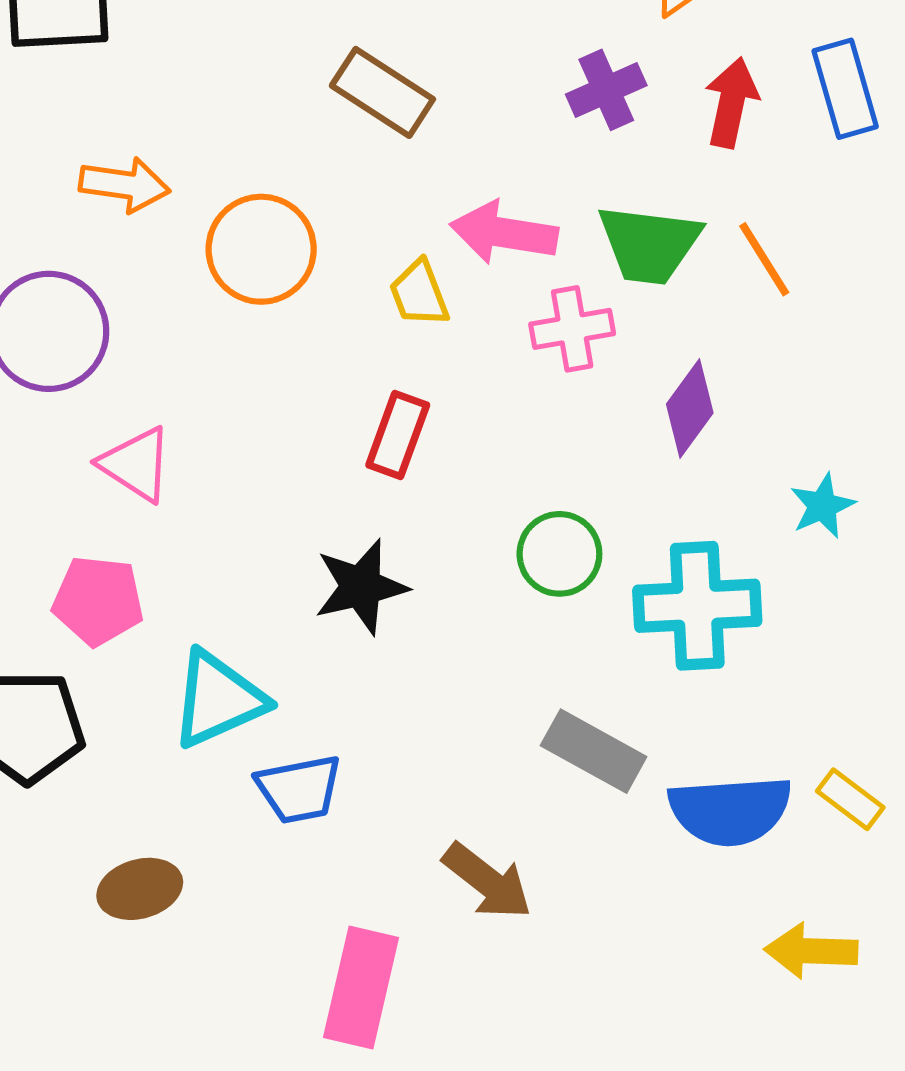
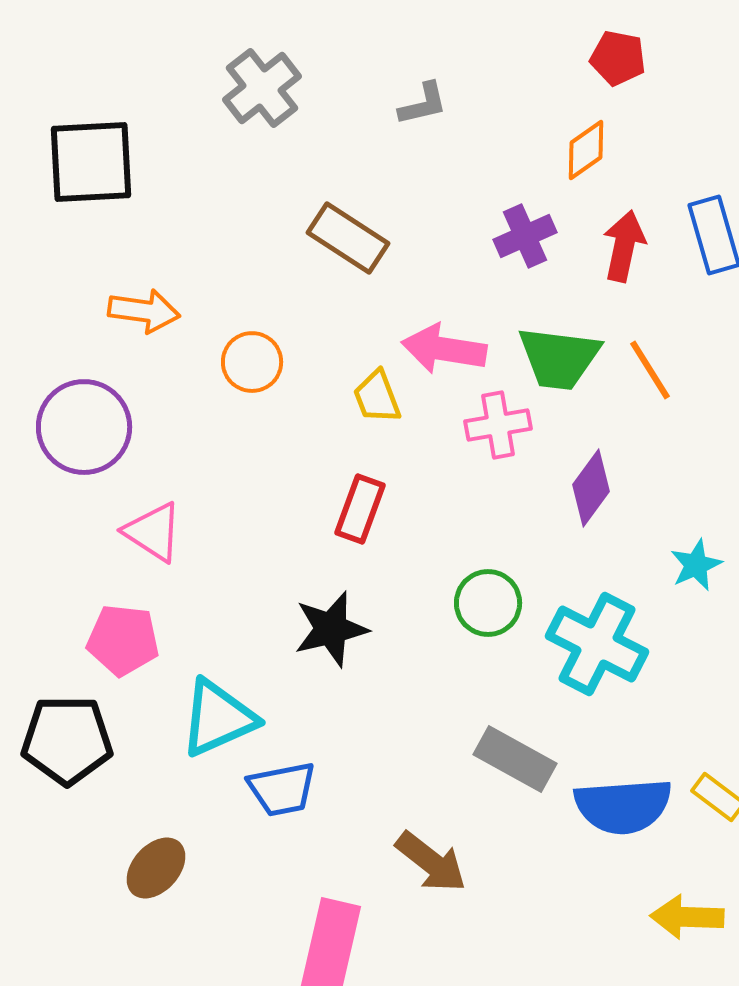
orange circle: (261, 249) -> (252, 362), size x0.7
cyan cross: (697, 606) -> (597, 644), turned 30
brown ellipse: (140, 889) -> (156, 868), turned -32

